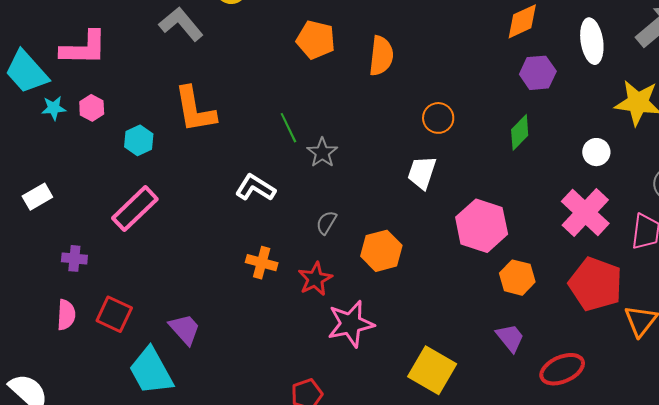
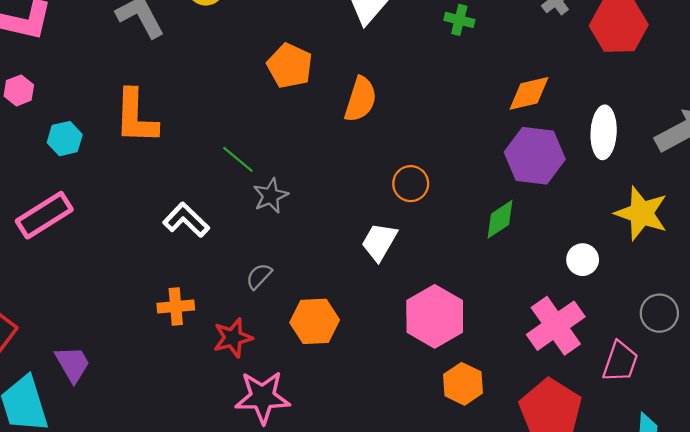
purple hexagon: (538, 73) -> (535, 156), size x1.4
green line: (288, 128) -> (238, 159), turned -36
orange cross: (262, 263) -> (176, 307), turned -32

